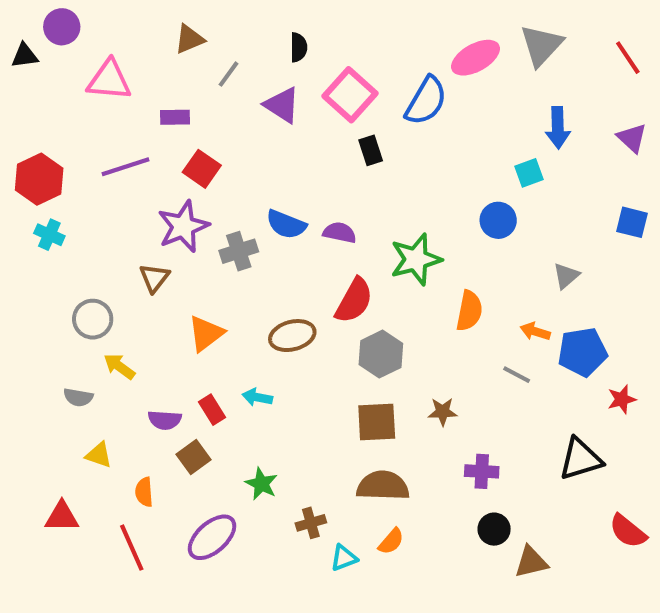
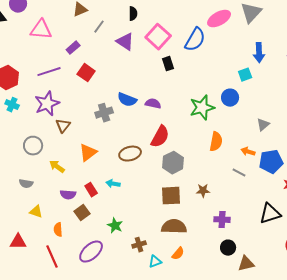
purple rectangle: (175, 117) -> (73, 48), turned -40
purple star: (183, 226) -> (47, 104), moved
green star: (416, 259) -> (202, 108), moved
yellow arrow: (119, 366) -> (57, 167), moved

